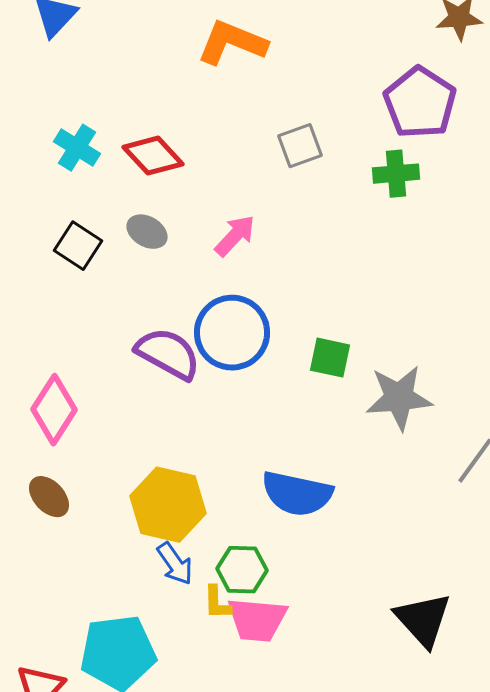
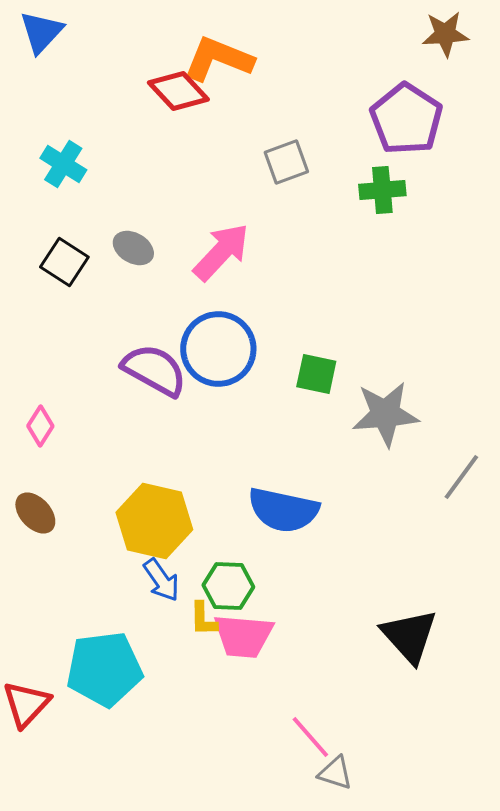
red diamond: (153, 156) -> (178, 91), moved
pink arrow: (235, 236) -> (221, 252), size x1.4
pink diamond: (54, 410) -> (40, 426), size x0.6

